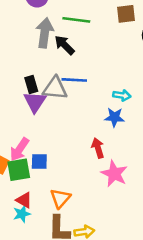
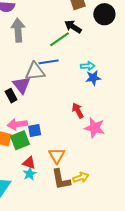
green line: (76, 20) -> (60, 39), moved, turned -30
black arrow: (65, 45) -> (73, 27), moved
black rectangle: (31, 85) -> (11, 96), moved
blue star: (114, 117) -> (93, 78), moved
pink arrow: (19, 149) -> (17, 124), turned 60

